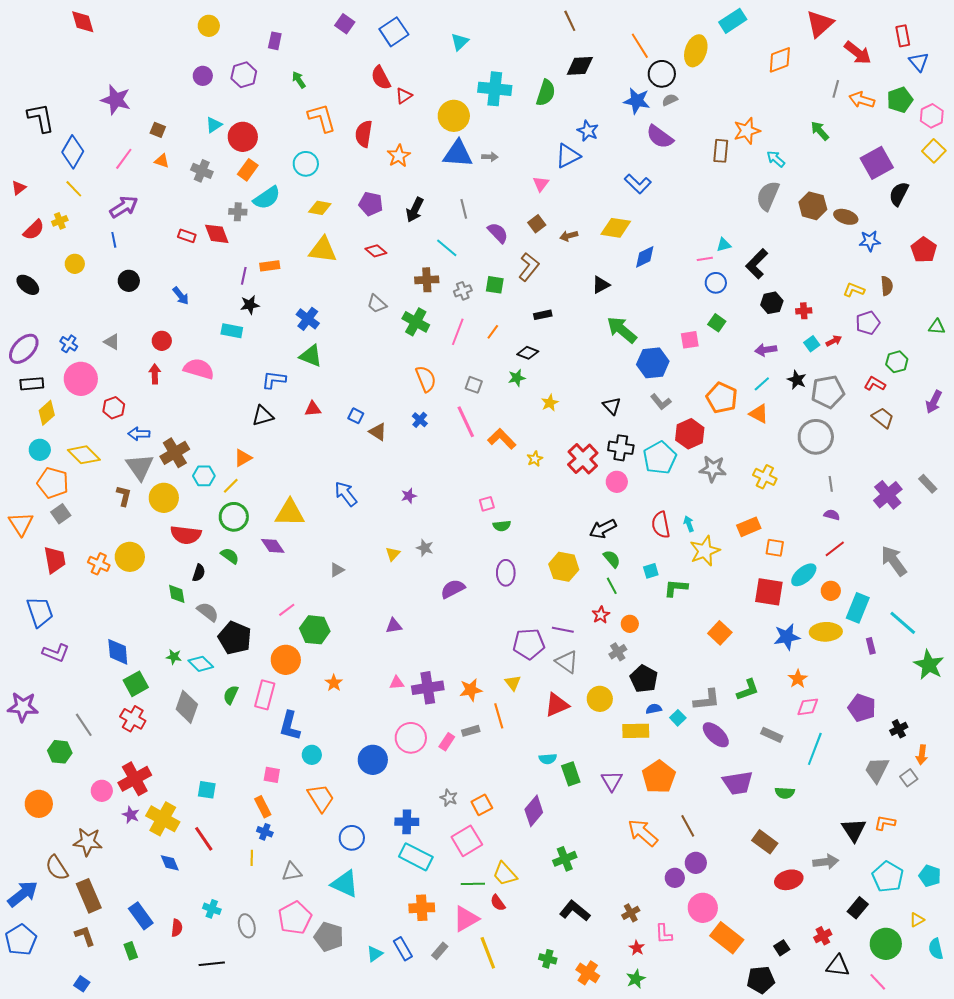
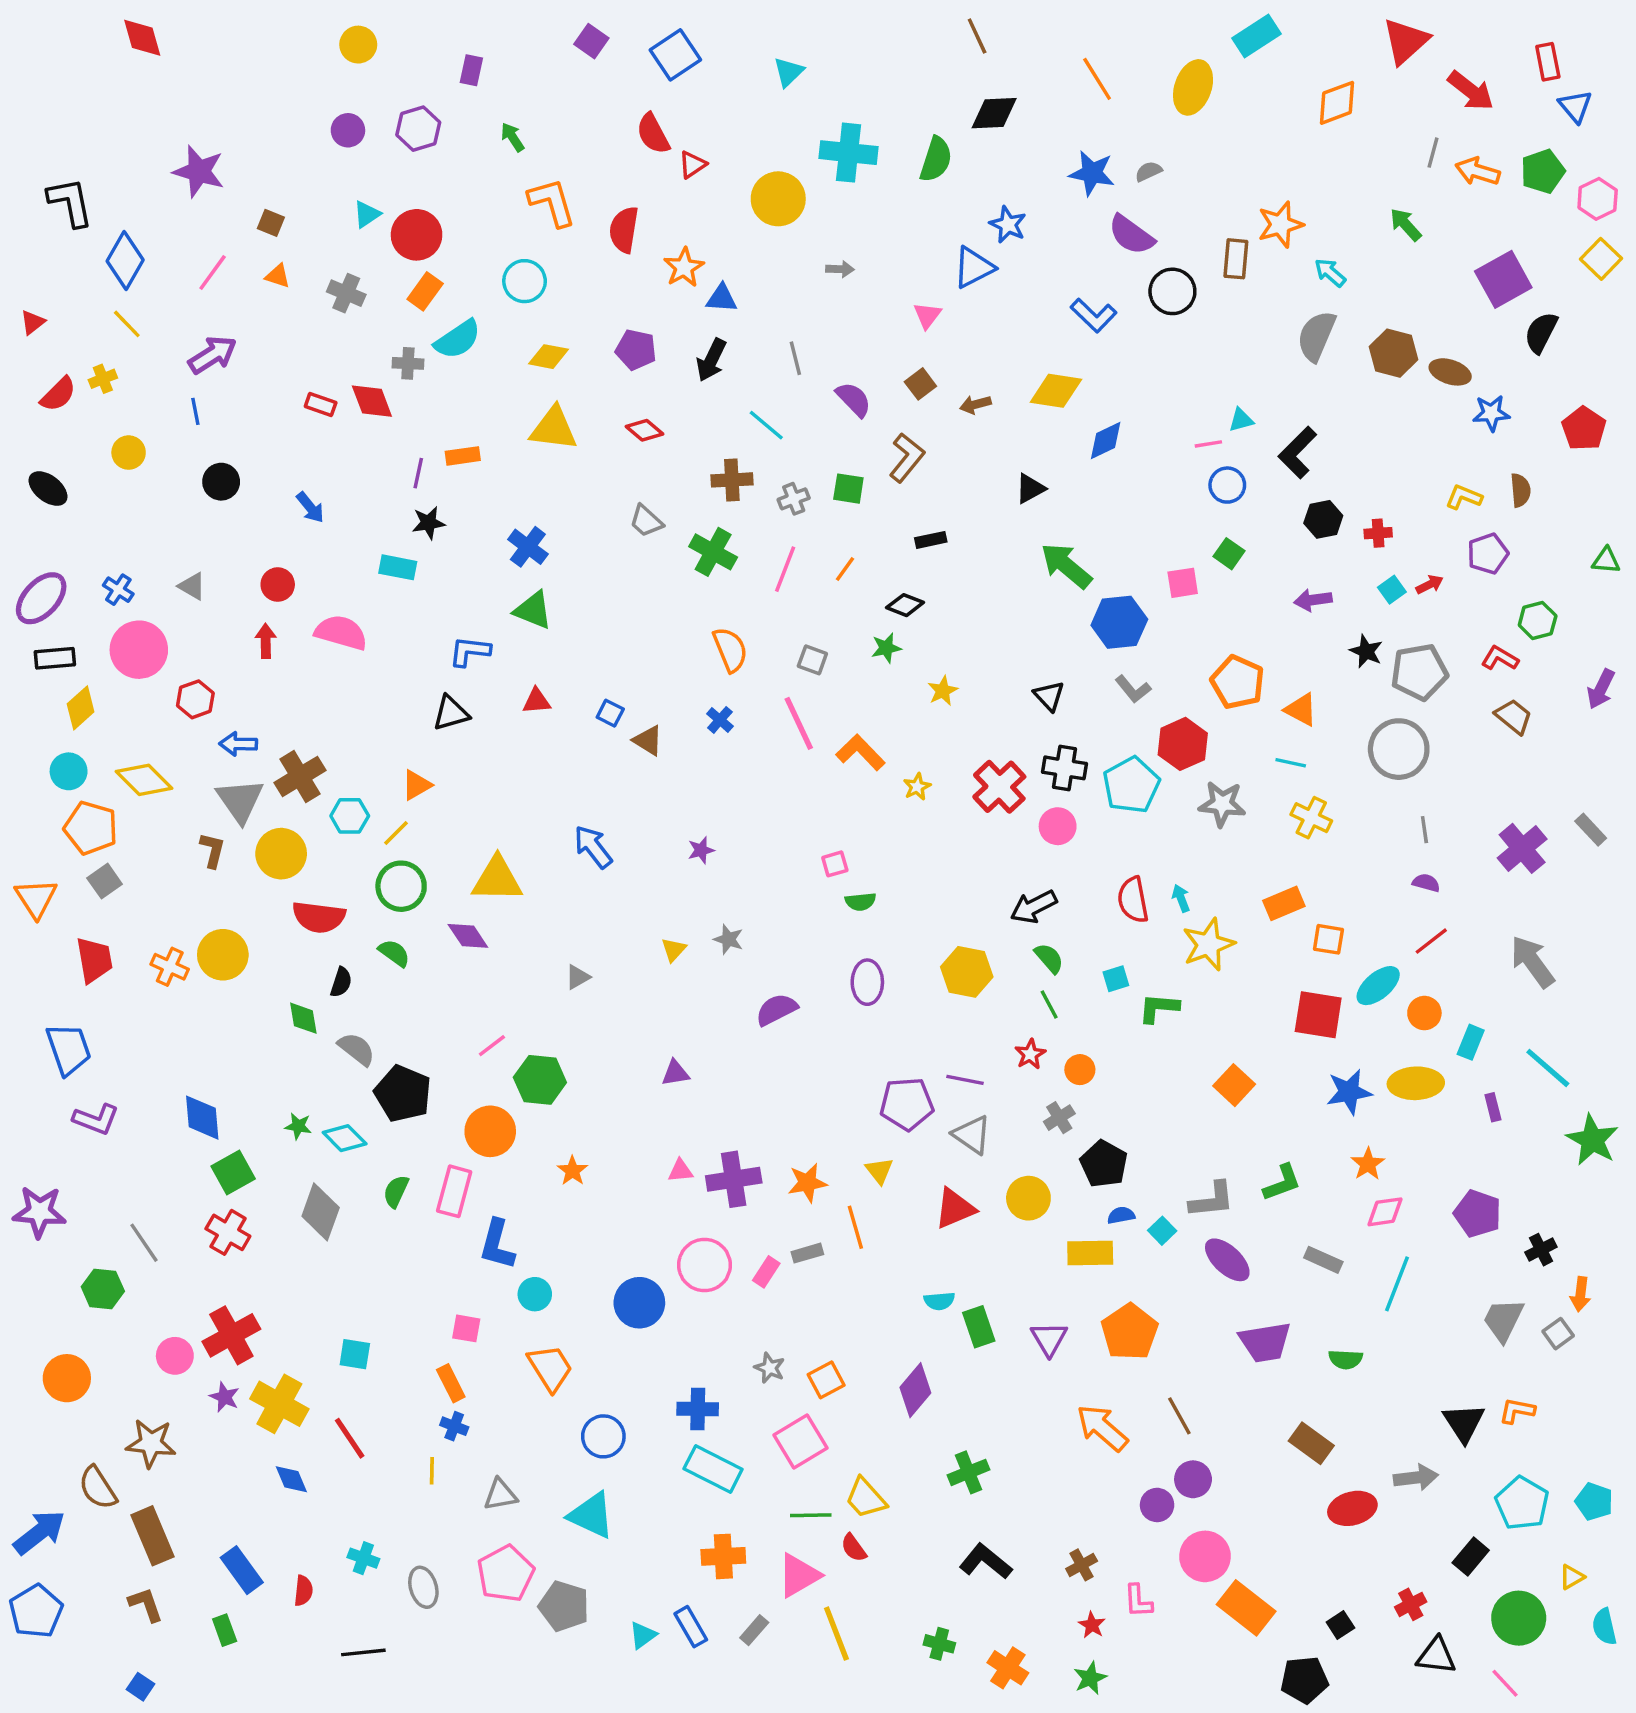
black circle: (662, 74) -> (1172, 291), moved
blue triangle: (458, 154) -> (722, 298), moved, size x0.6
cyan line: (762, 384) -> (1291, 763), moved, turned 54
cyan rectangle: (858, 608) -> (1471, 1042), size x0.7

